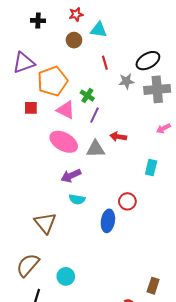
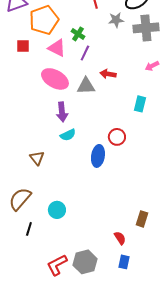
purple arrow: (71, 176) -> (62, 112), turned -72
cyan semicircle: (77, 199) -> (68, 135), turned -35
brown triangle: (45, 223) -> (37, 158), size x0.7

